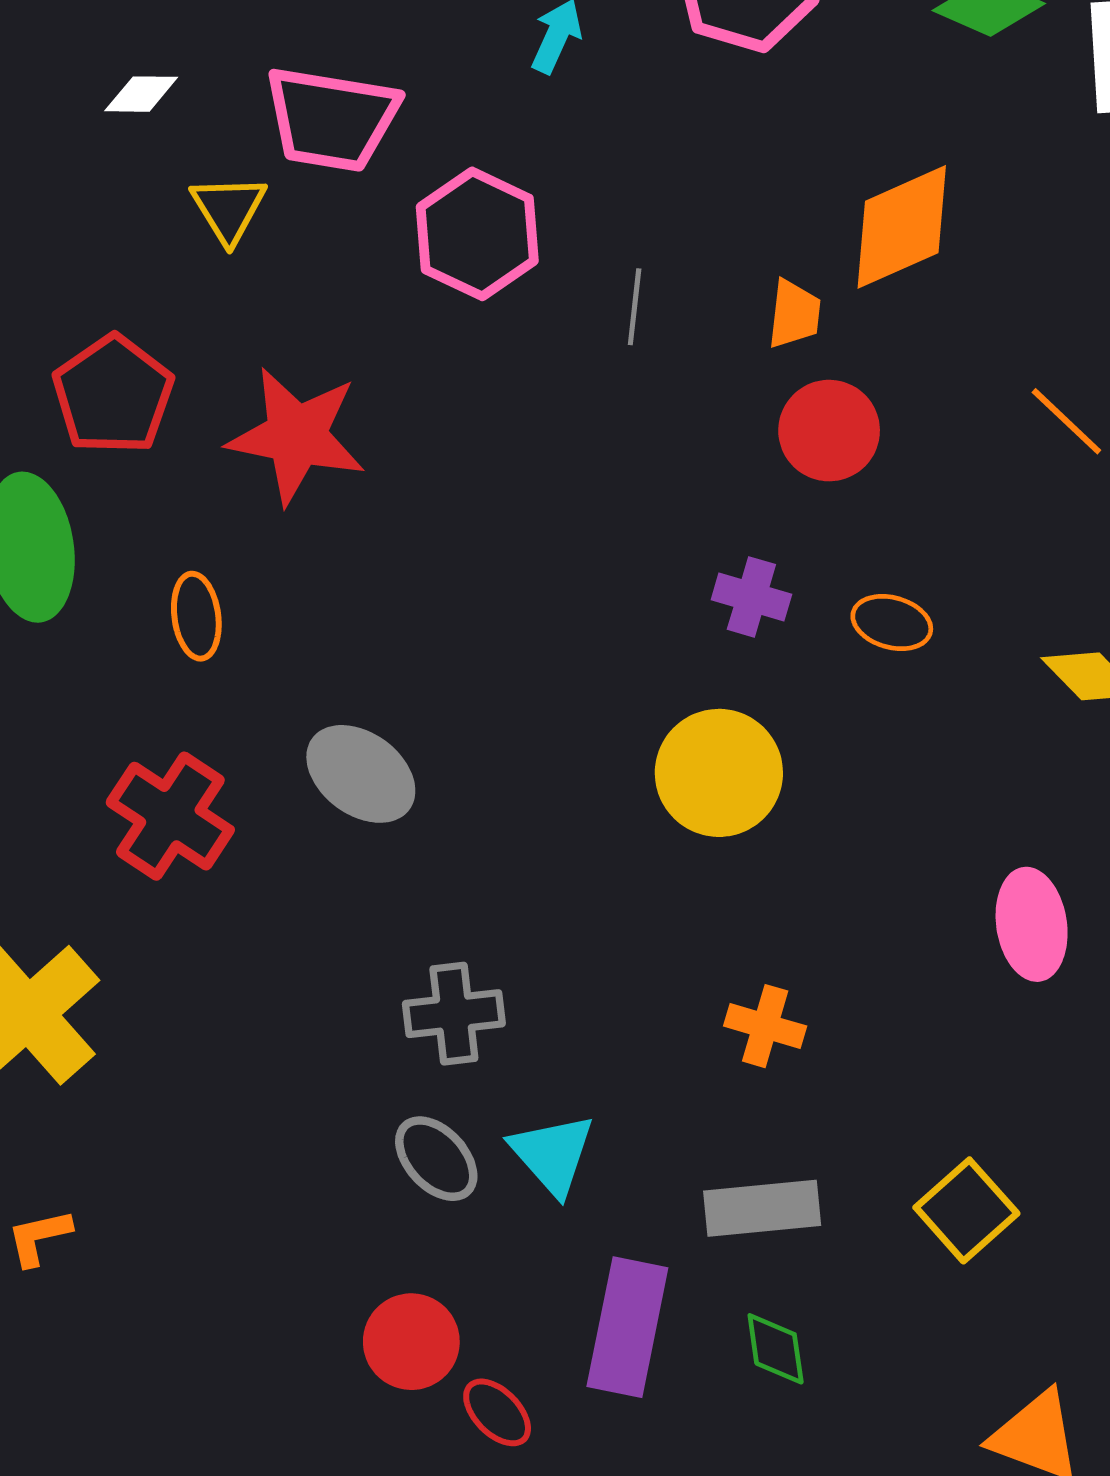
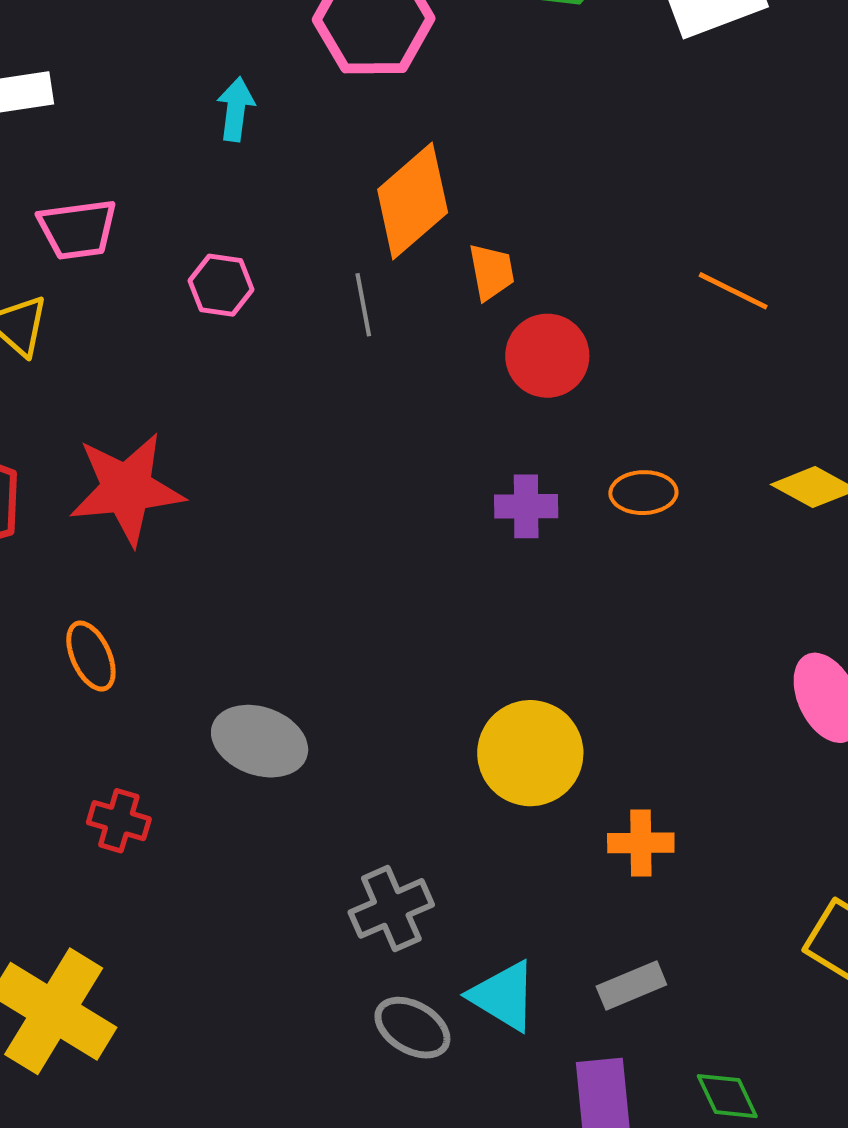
pink trapezoid: (332, 119) -> (78, 229), size x0.7
orange diamond: (902, 227) -> (413, 201), moved
pink hexagon: (477, 234) -> (221, 285), size x0.6
yellow circle: (719, 773) -> (530, 753), moved
red cross: (170, 816) -> (119, 821), size x0.6
gray rectangle: (762, 1208) -> (631, 985), moved, size x0.7

